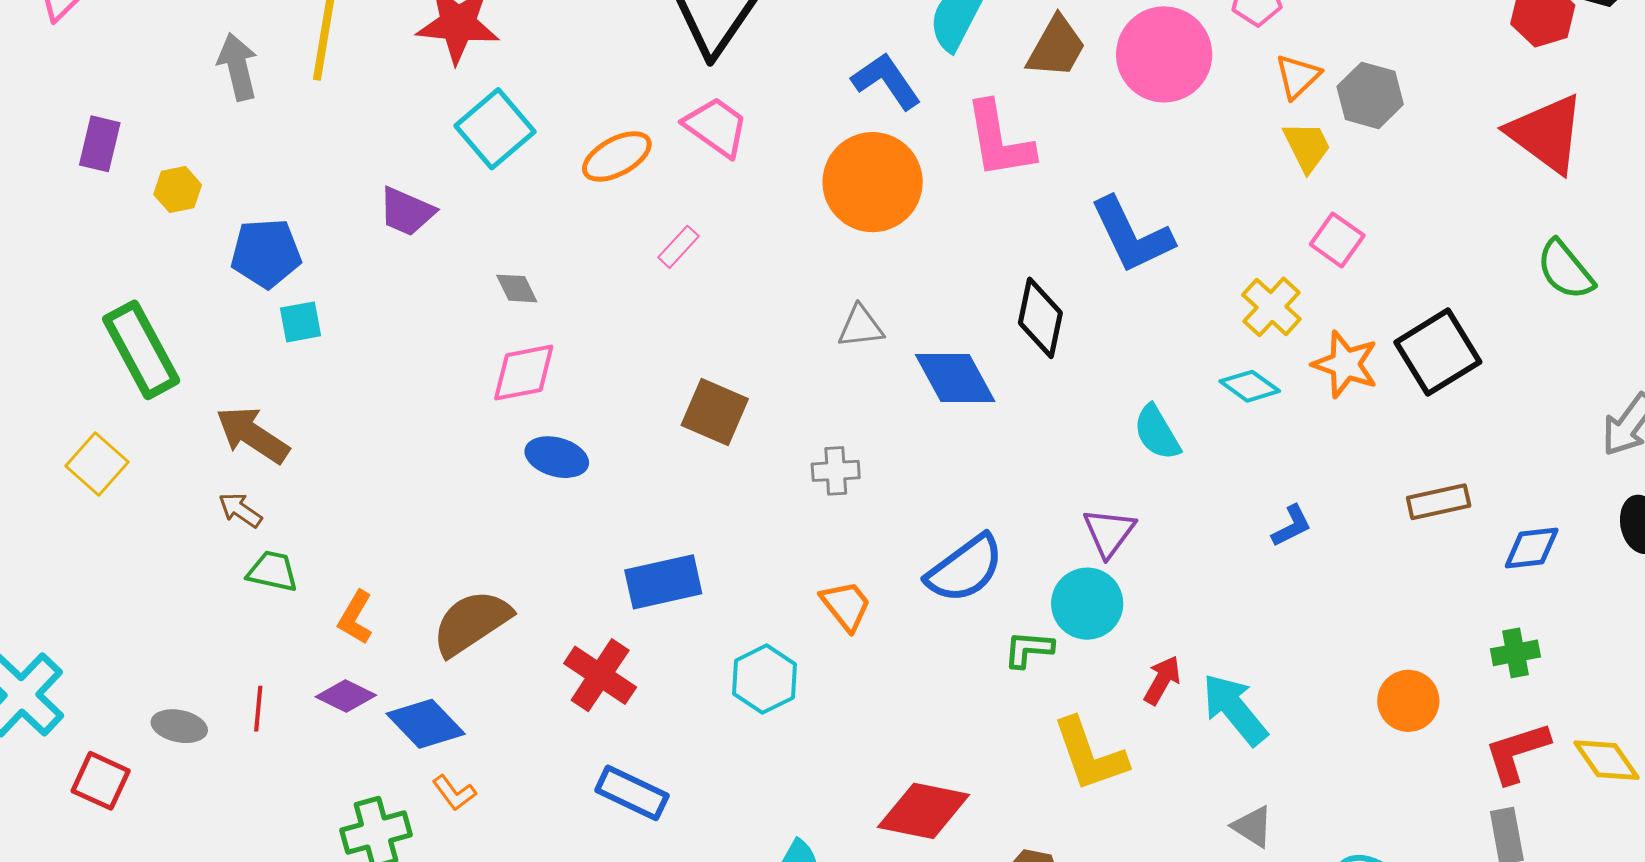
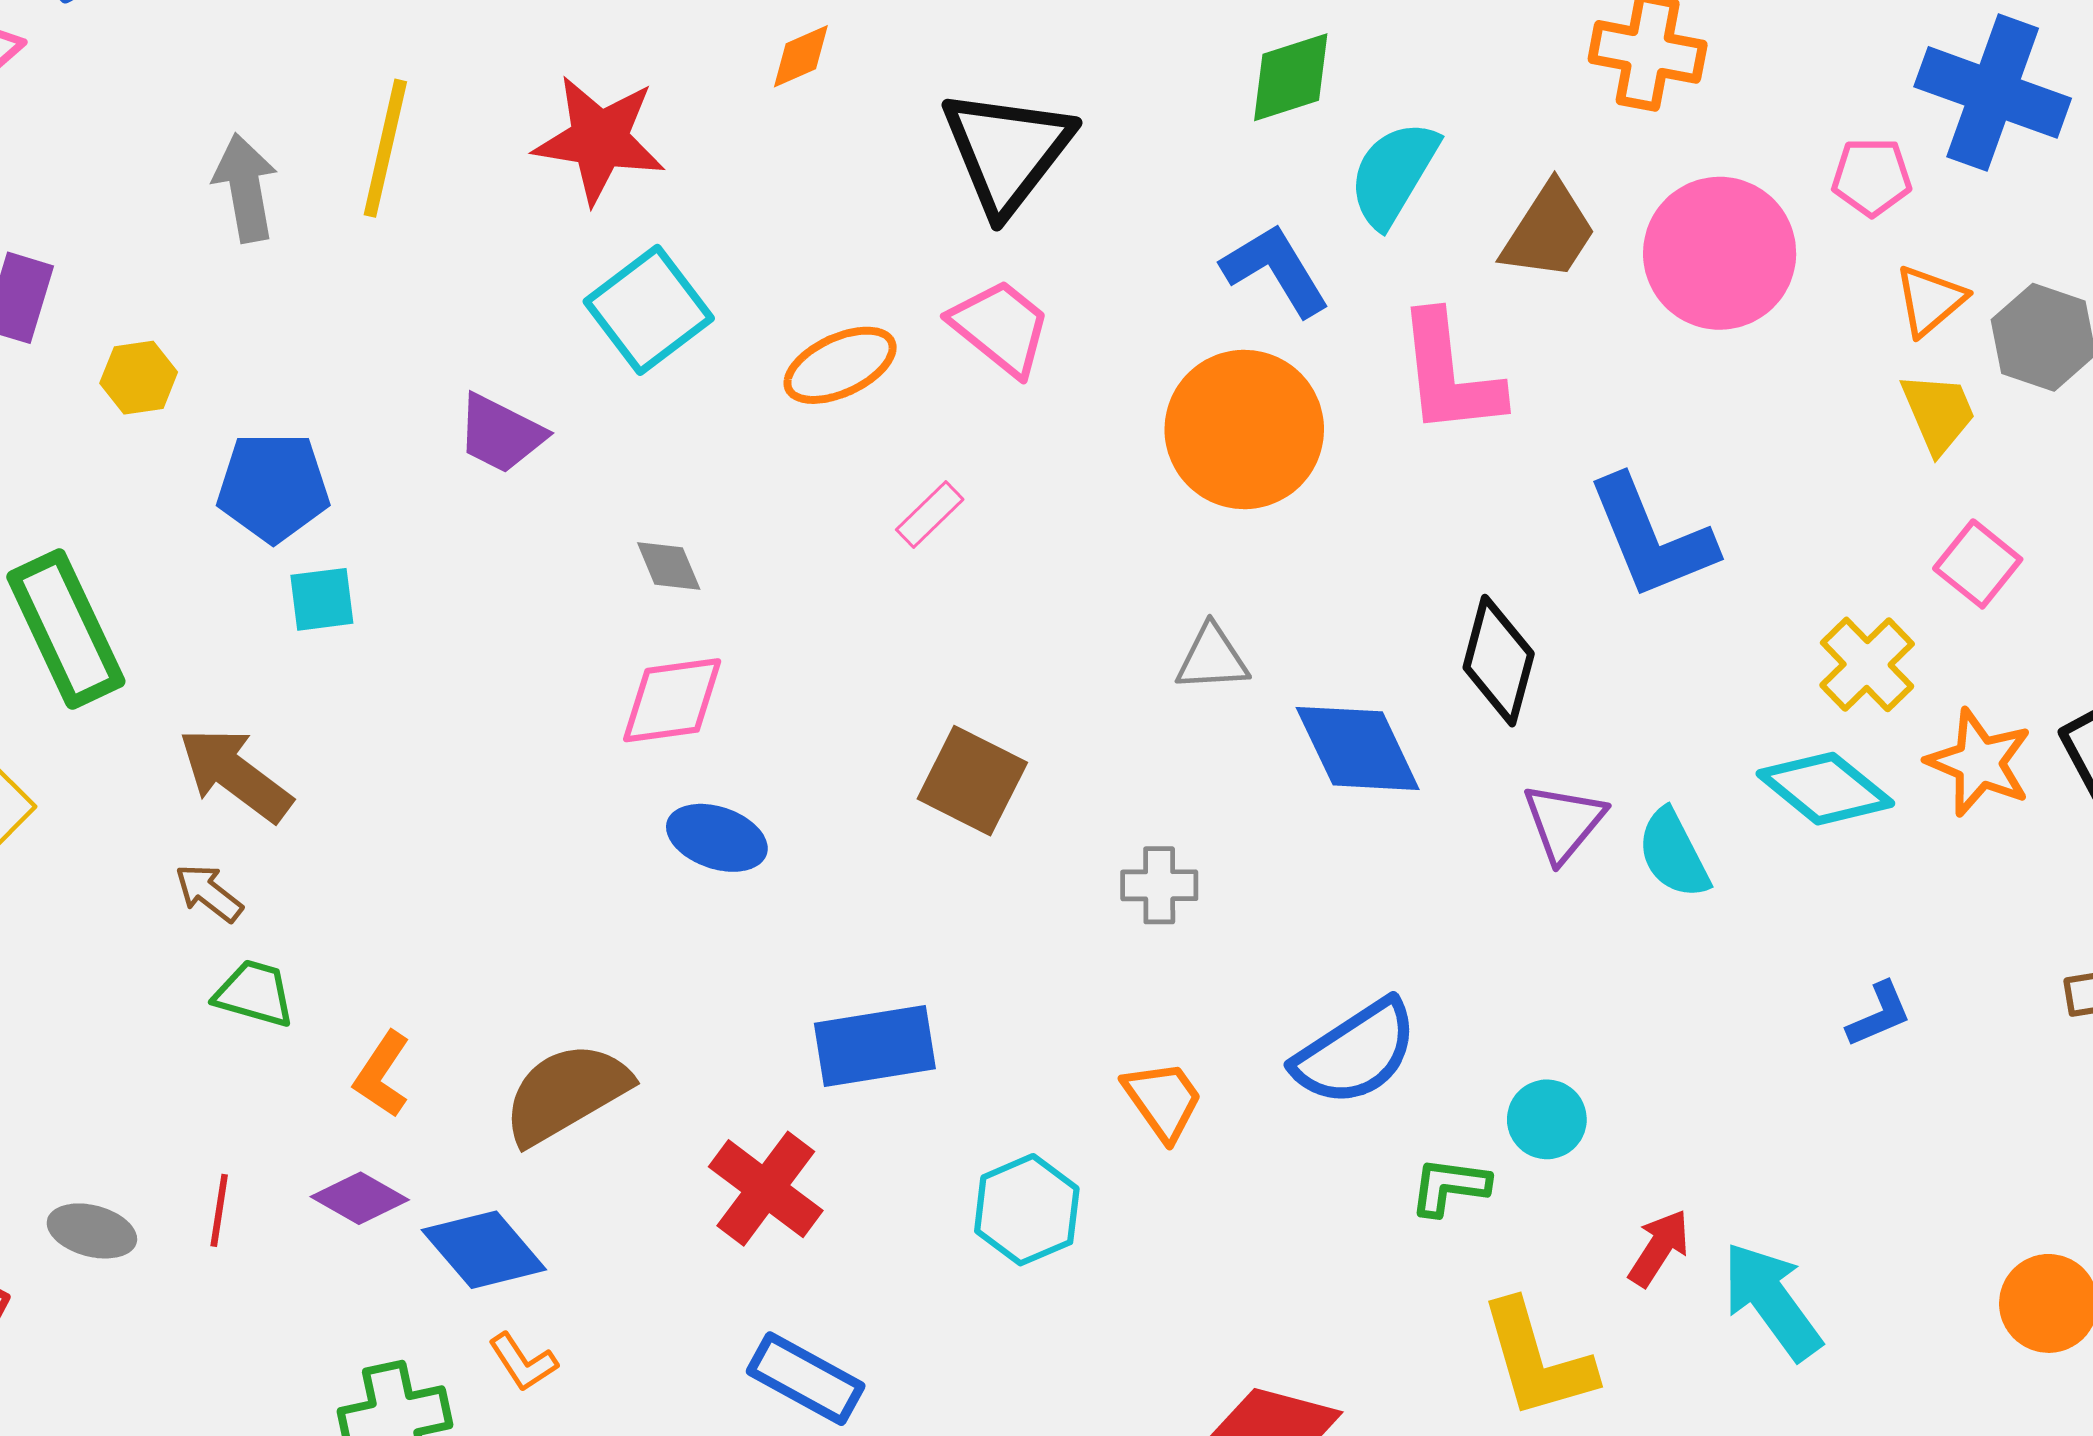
cyan diamond: (1250, 386) -> (1825, 789), size x1.4
purple triangle: (1109, 532) -> (1564, 822), moved
cyan circle: (1087, 604) -> (1547, 1119), size x0.7

